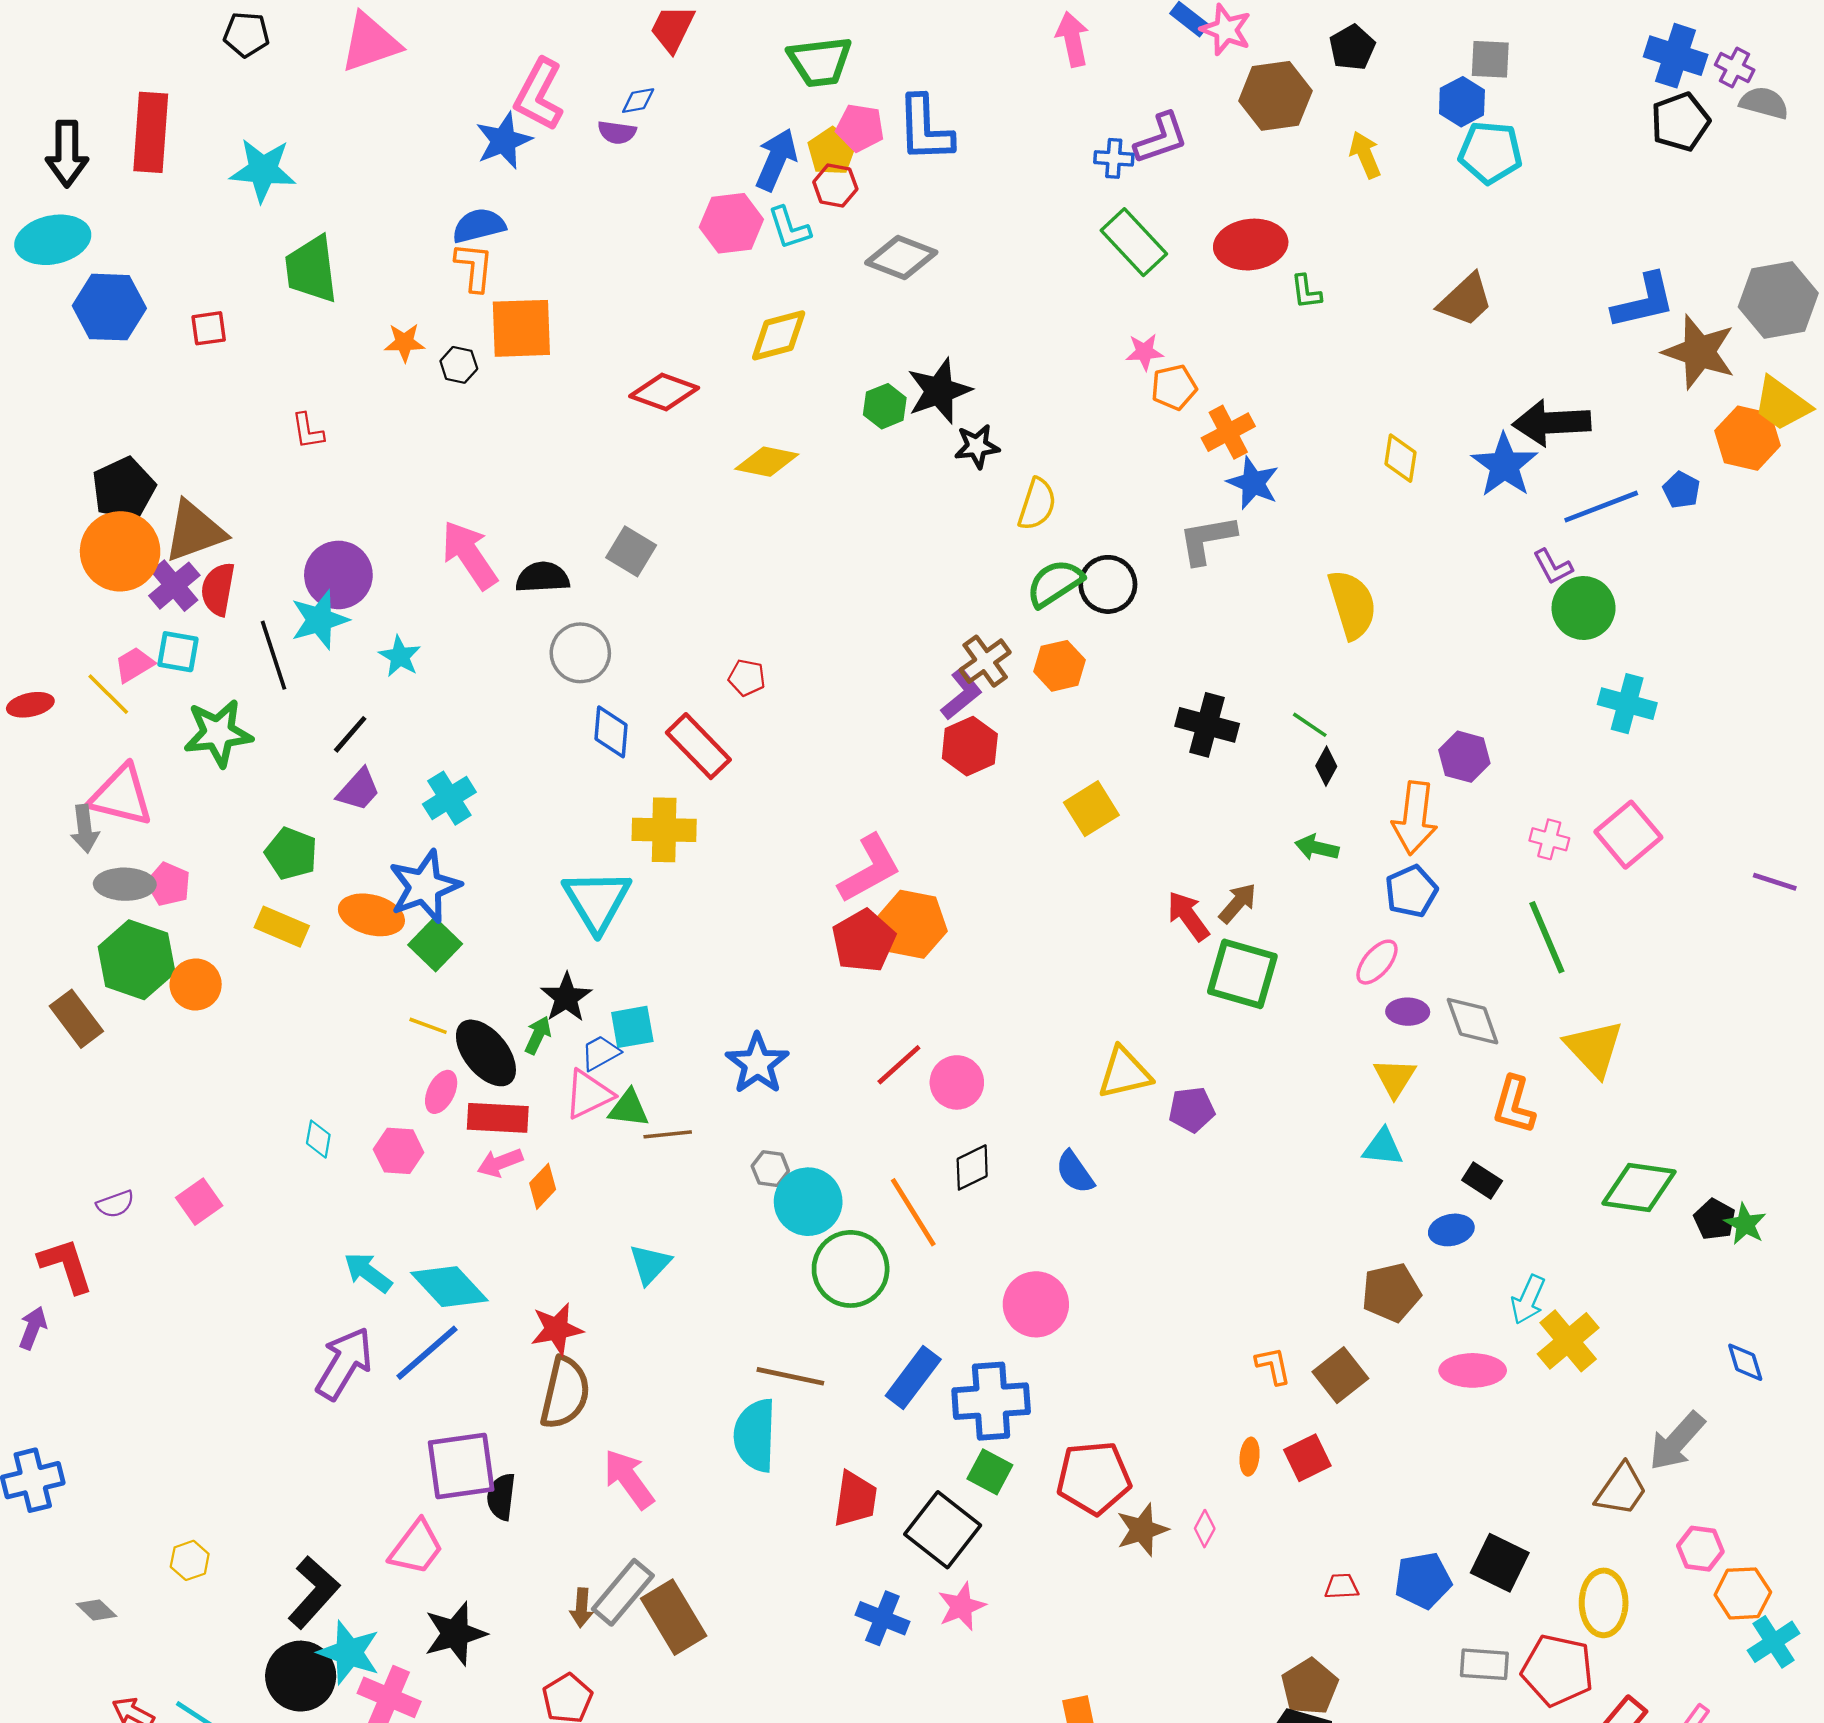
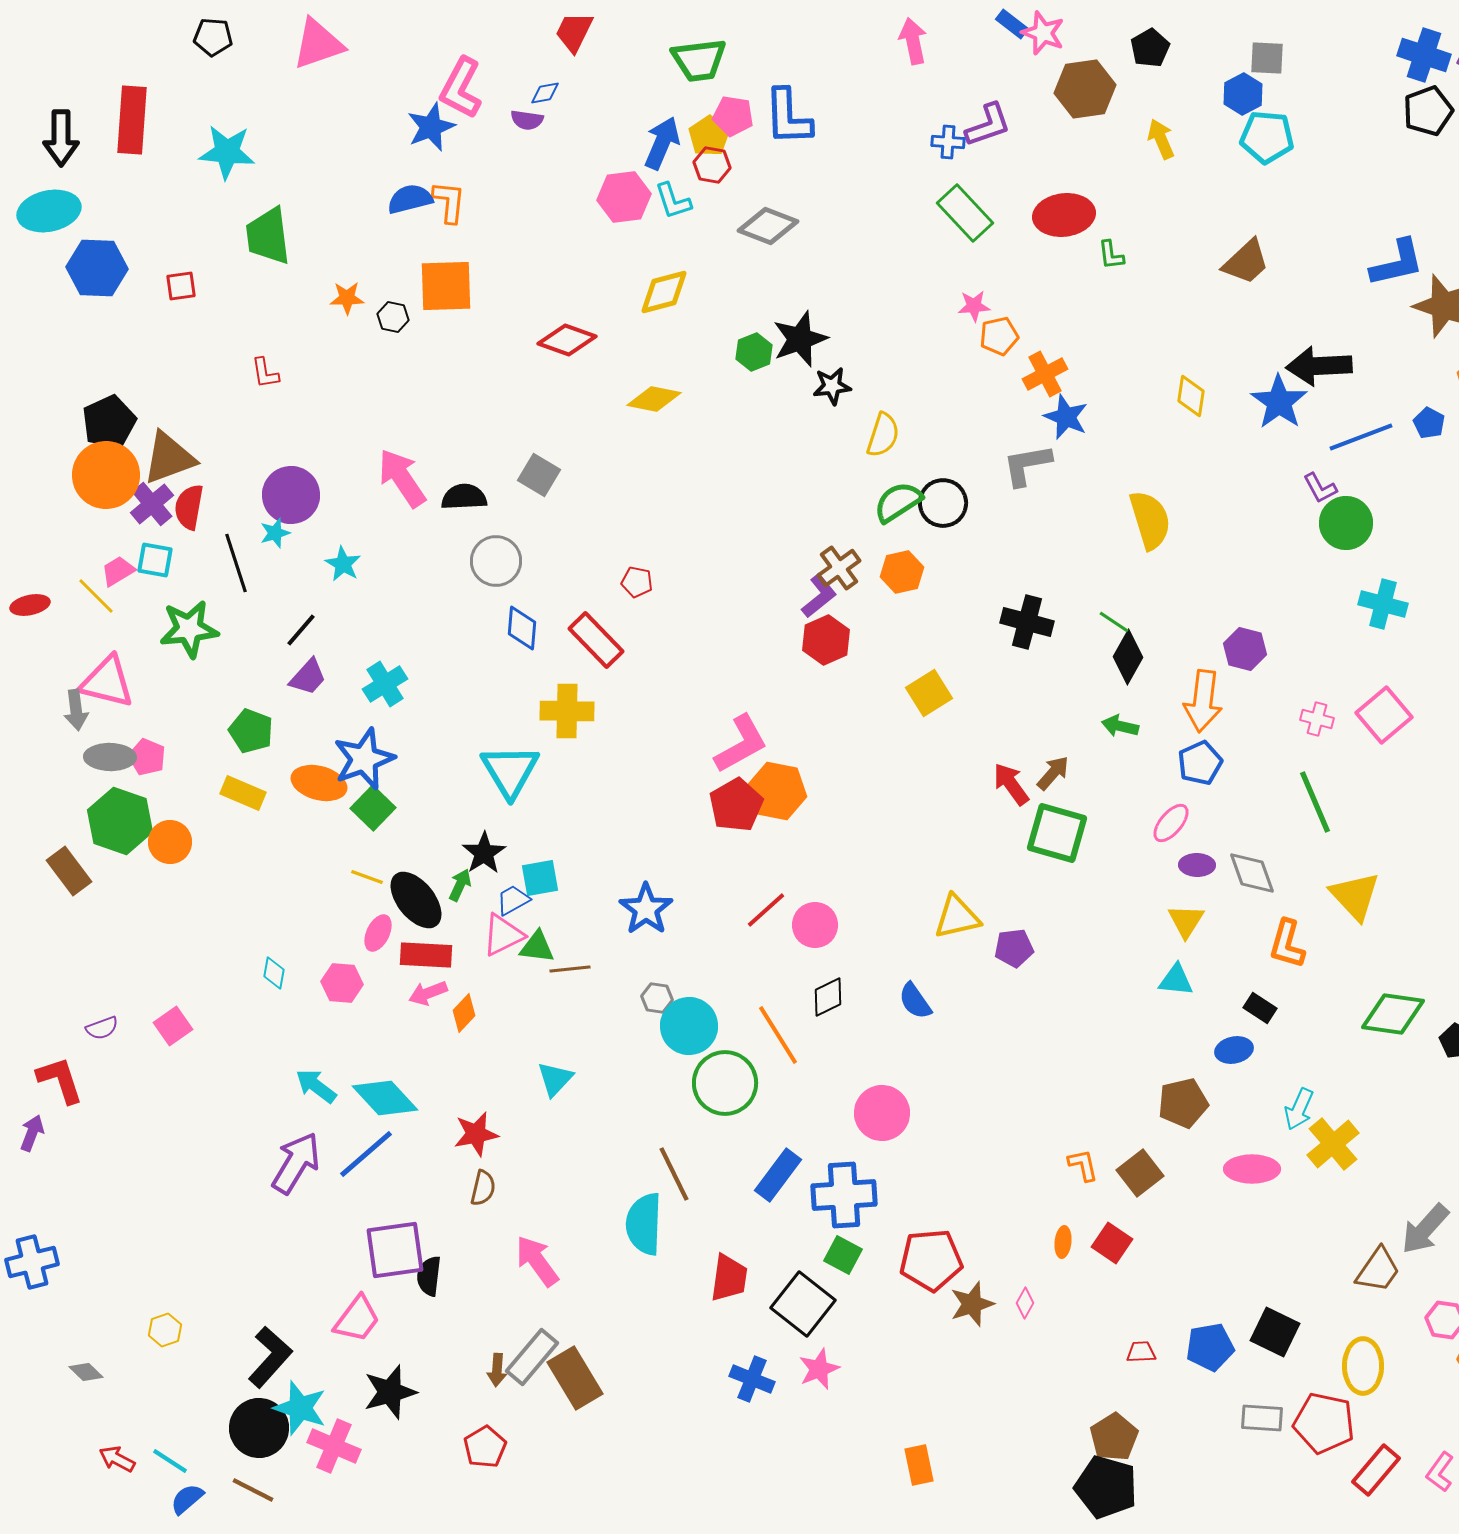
orange L-shape: (474, 267) -> (449, 202), moved
cyan star: (320, 620) -> (275, 533), size x0.6
black diamond: (1326, 766) -> (1128, 657), size x1.6
brown line: (790, 1376) -> (674, 1174), turned 52
brown semicircle: (565, 1393) -> (483, 1188), size x0.6
red square: (1307, 1458) -> (1112, 1243), turned -30

